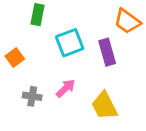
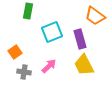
orange square: (15, 57) -> (15, 52), moved
yellow trapezoid: (104, 106) -> (84, 65), moved

